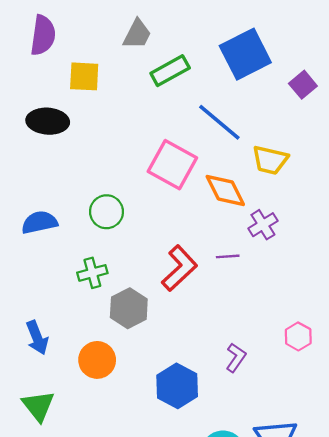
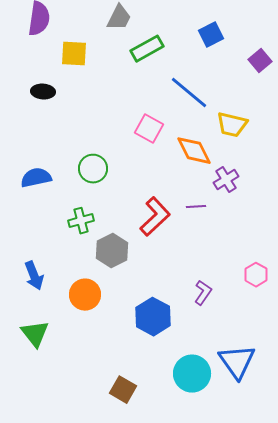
blue square: (245, 54) -> (211, 35), size x0.6
black ellipse: (48, 121) -> (43, 92), size x0.7
pink square: (172, 165) -> (149, 129), size x0.7

